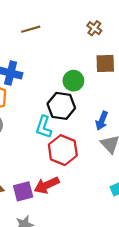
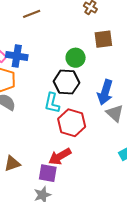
blue arrow: (102, 121) -> (105, 92), size x1.4
purple square: (23, 191) -> (48, 173), moved, turned 30

